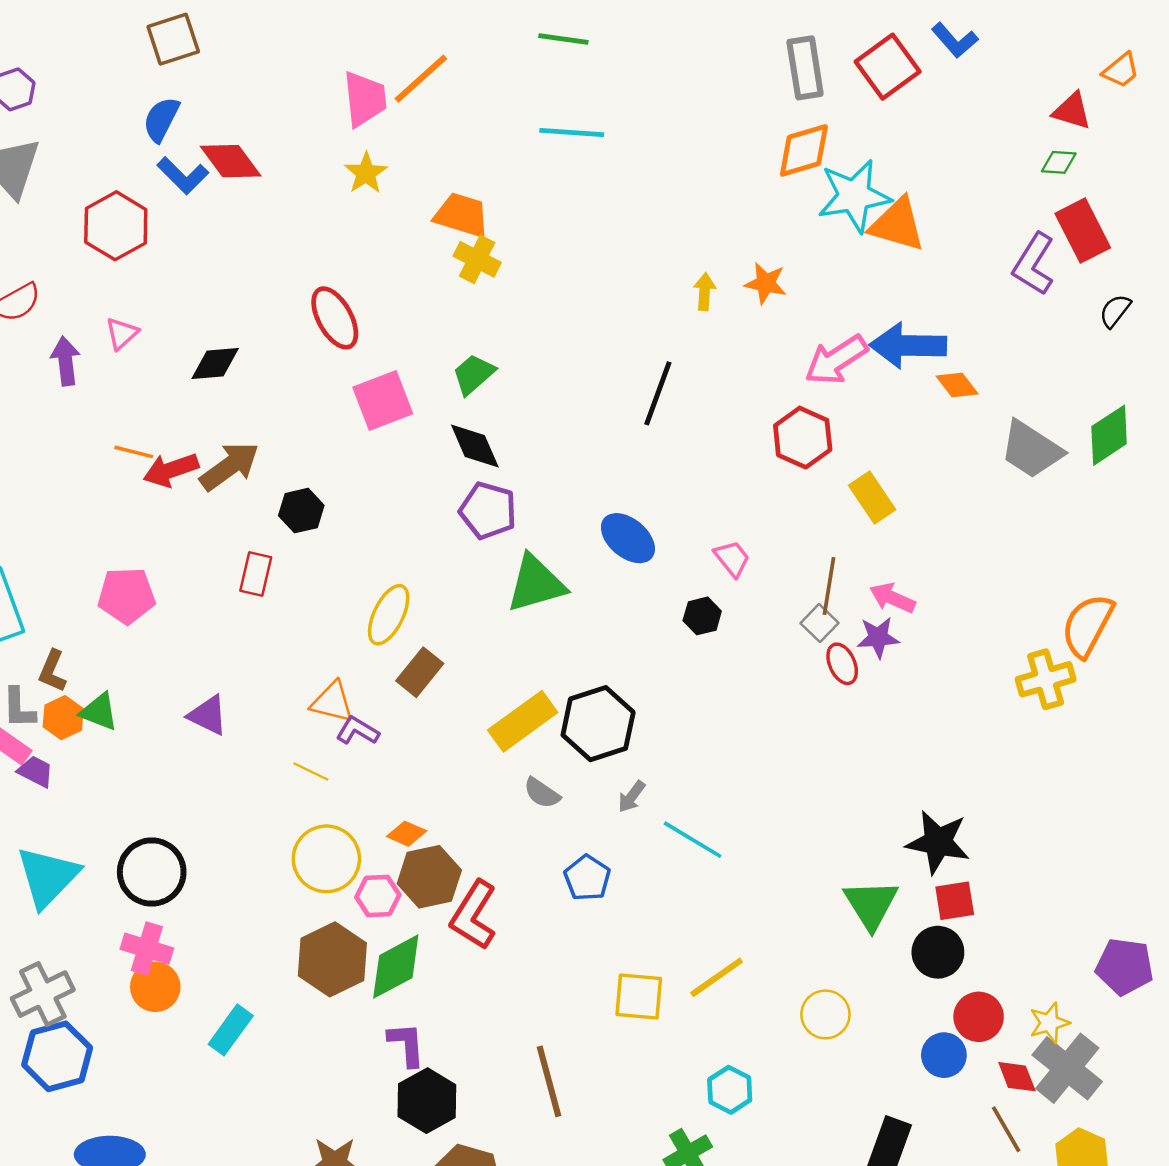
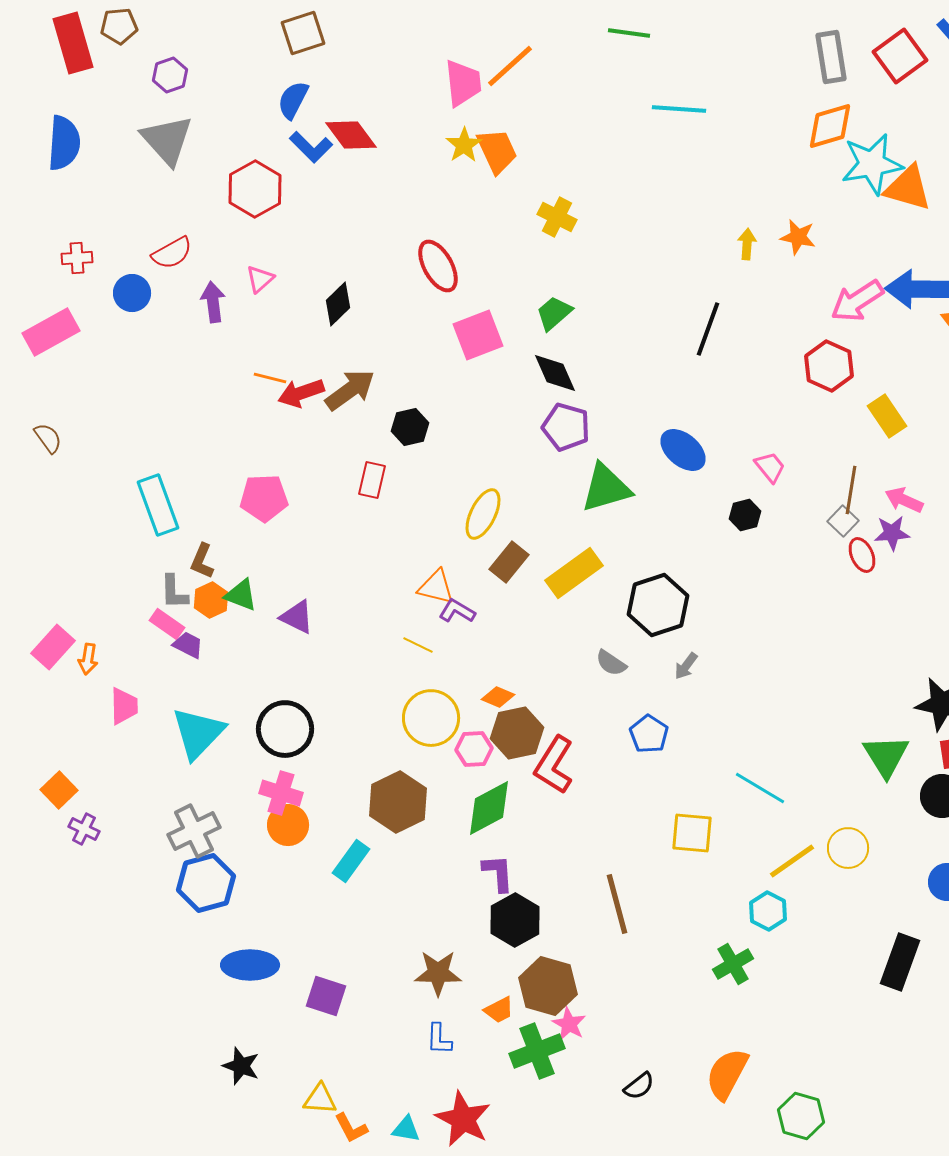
cyan line: (572, 132) -> (679, 109), moved
orange trapezoid: (462, 215) -> (497, 151), moved, turned 48
black diamond: (215, 363) -> (338, 304), turned -39
purple triangle: (208, 715) -> (297, 617), moved
yellow rectangle: (523, 721) -> (574, 573), moved
cyan line: (693, 840) -> (760, 788), moved
brown hexagon: (332, 959) -> (398, 802), moved
yellow line: (717, 977) -> (792, 861), moved

